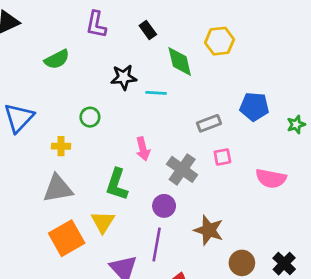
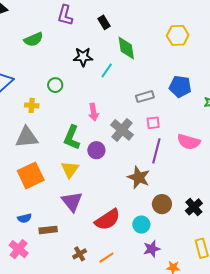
yellow hexagon: (220, 41) -> (178, 35), moved
cyan line: (156, 93) -> (107, 70), turned -63
purple circle: (164, 206) -> (96, 150), moved
yellow triangle: (103, 222) -> (70, 169), moved
purple line: (157, 244) -> (156, 151), moved

